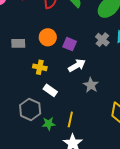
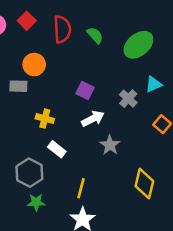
orange circle: (48, 37) -> (34, 65), moved
gray cross: (102, 40) -> (128, 99), moved
green star: (49, 124) -> (36, 202), moved

